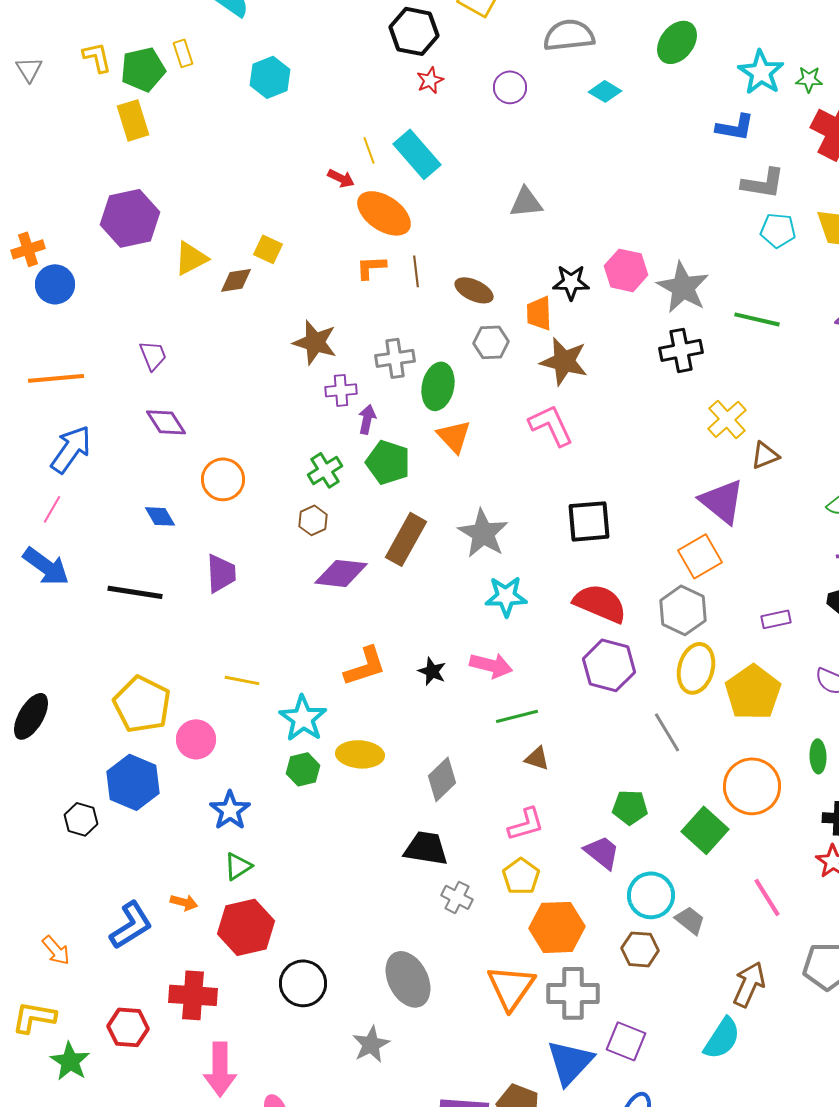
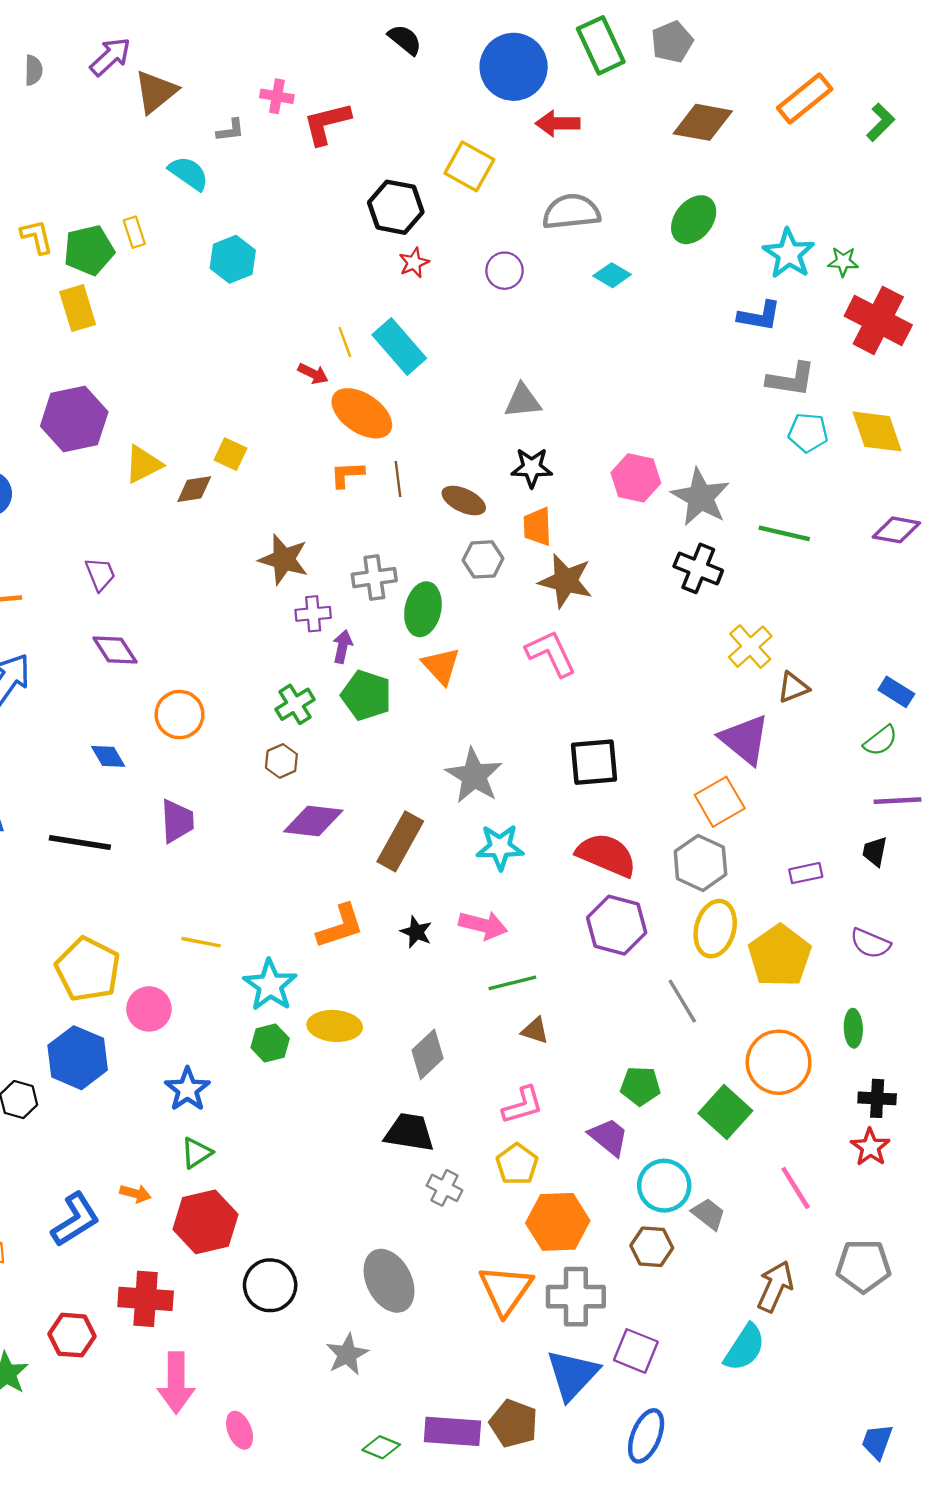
black star: (571, 282) -> (532, 468), moved
black cross: (681, 350) -> (698, 568), turned 33
brown rectangle: (406, 539) -> (400, 841), moved

